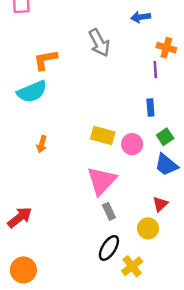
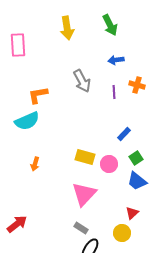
purple line: (155, 70) -> (114, 92), moved
blue rectangle: (150, 107) -> (124, 134), turned 48
gray rectangle: (109, 211) -> (81, 228), moved, turned -32

